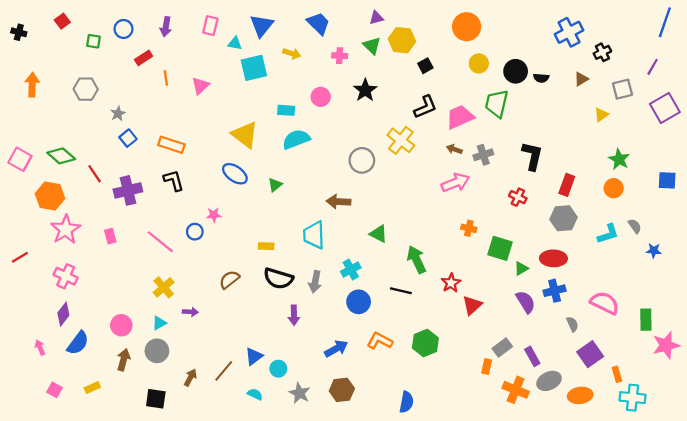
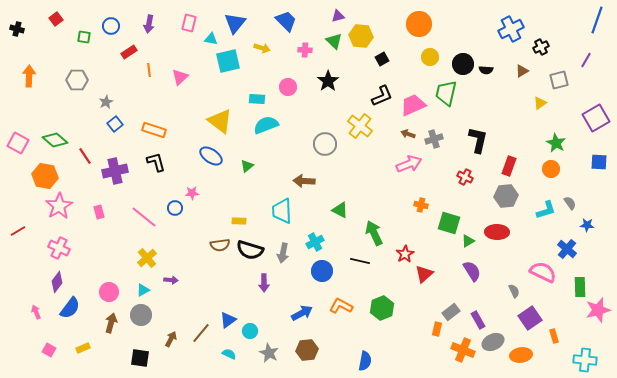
purple square: (665, 108) -> (596, 118), moved
brown semicircle: (229, 280) -> (220, 245), moved, turned -150
blue cross: (555, 291) -> (567, 249), moved, turned -36
cyan cross: (633, 398) -> (585, 360), moved

